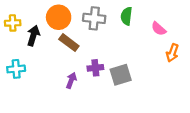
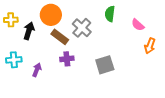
gray cross: (94, 18) -> (82, 28), moved, turned 36
purple cross: (95, 68) -> (67, 59), moved
purple arrow: (71, 80) -> (37, 70), moved

